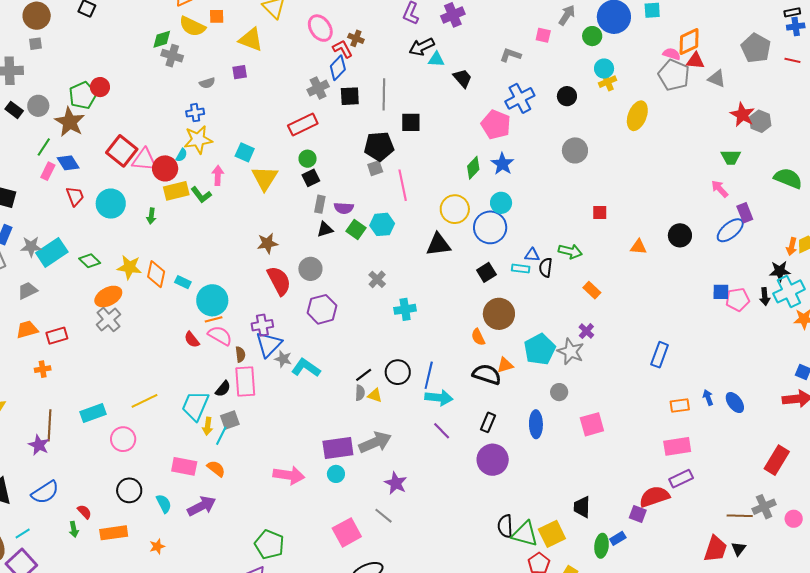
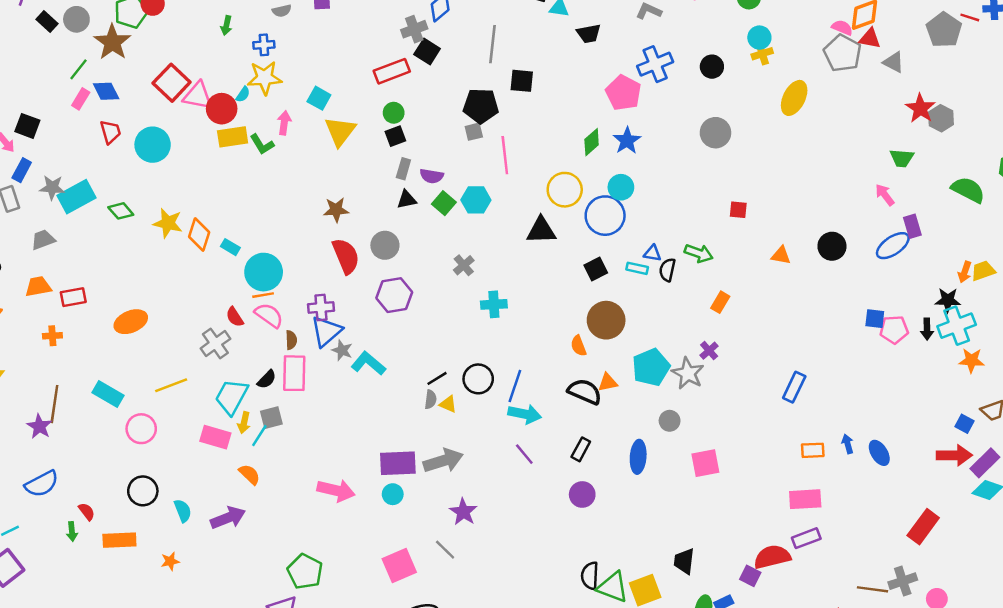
red line: (792, 60) -> (970, 17), moved
black trapezoid: (463, 78) -> (589, 34), turned 115
black square: (350, 96) -> (427, 51), moved, turned 30
green arrow: (151, 216) -> (226, 25), moved
orange rectangle: (592, 290) -> (720, 302), turned 72
orange ellipse: (108, 296) -> (131, 322), moved
gray cross: (108, 320) -> (215, 344), moved
cyan rectangle: (93, 413) -> (108, 394), turned 45
purple circle: (493, 460) -> (582, 494), size x0.7
pink rectangle: (184, 466) -> (215, 437), moved

